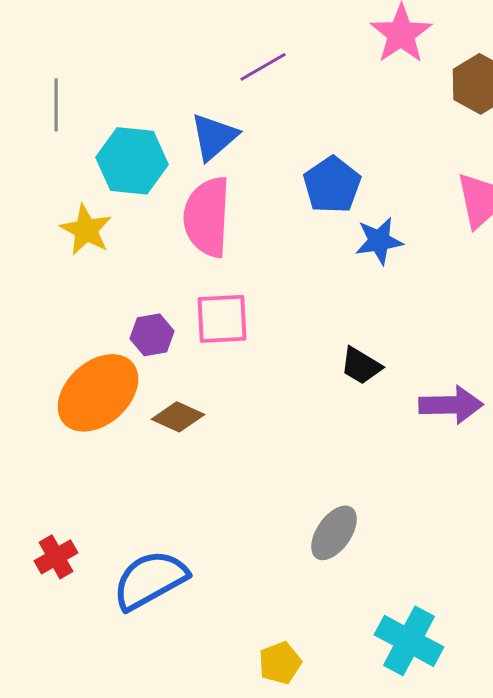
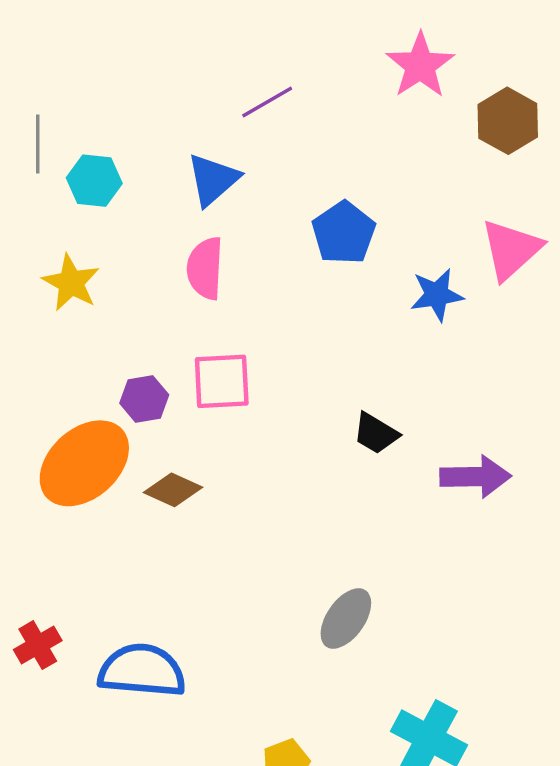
cyan hexagon: (132, 161) -> (94, 181), moved, size x0.7
pink semicircle: (207, 217) -> (205, 268), size x0.7
blue star: (379, 241) -> (437, 295), moved
blue semicircle: (150, 580) -> (142, 671), turned 34

